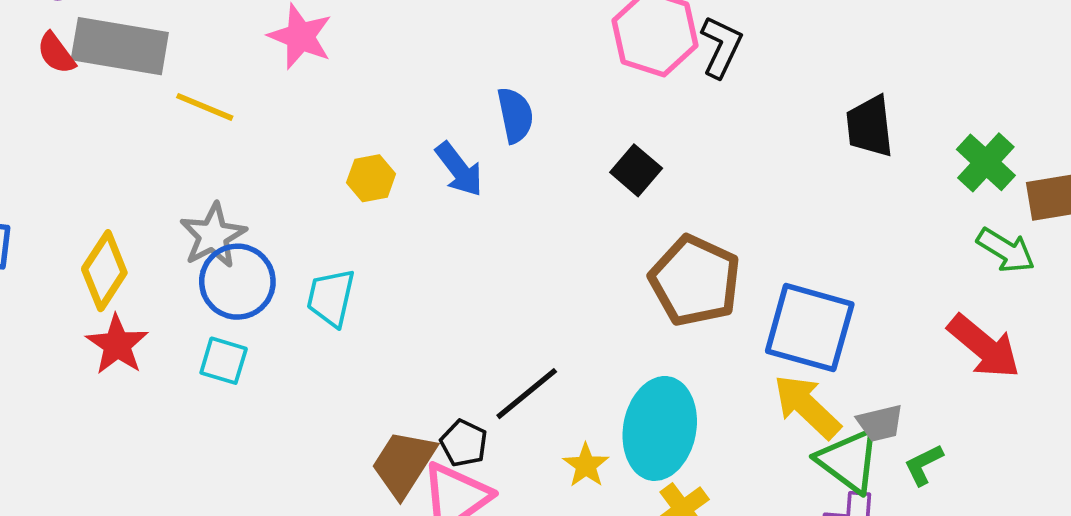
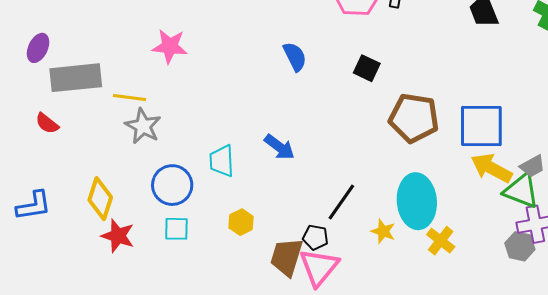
red semicircle: (56, 53) -> (47, 123), moved
blue arrow: (459, 169) -> (279, 147), moved
yellow hexagon: (371, 178) -> (241, 222), moved
gray star: (213, 235) -> (143, 126), moved
cyan trapezoid: (331, 298) -> (222, 161), moved

